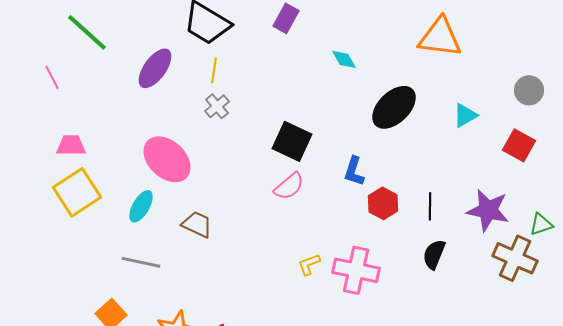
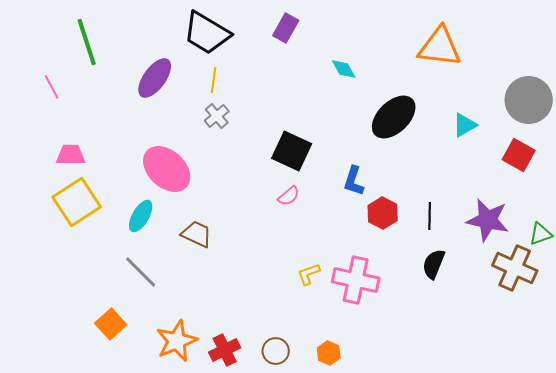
green line: (87, 32) -> (87, 42), turned 30
gray circle: (529, 90) -> (529, 100), size x1.6
pink semicircle: (289, 186) -> (289, 196), size x0.7
gray line: (141, 262) -> (141, 272), turned 33

